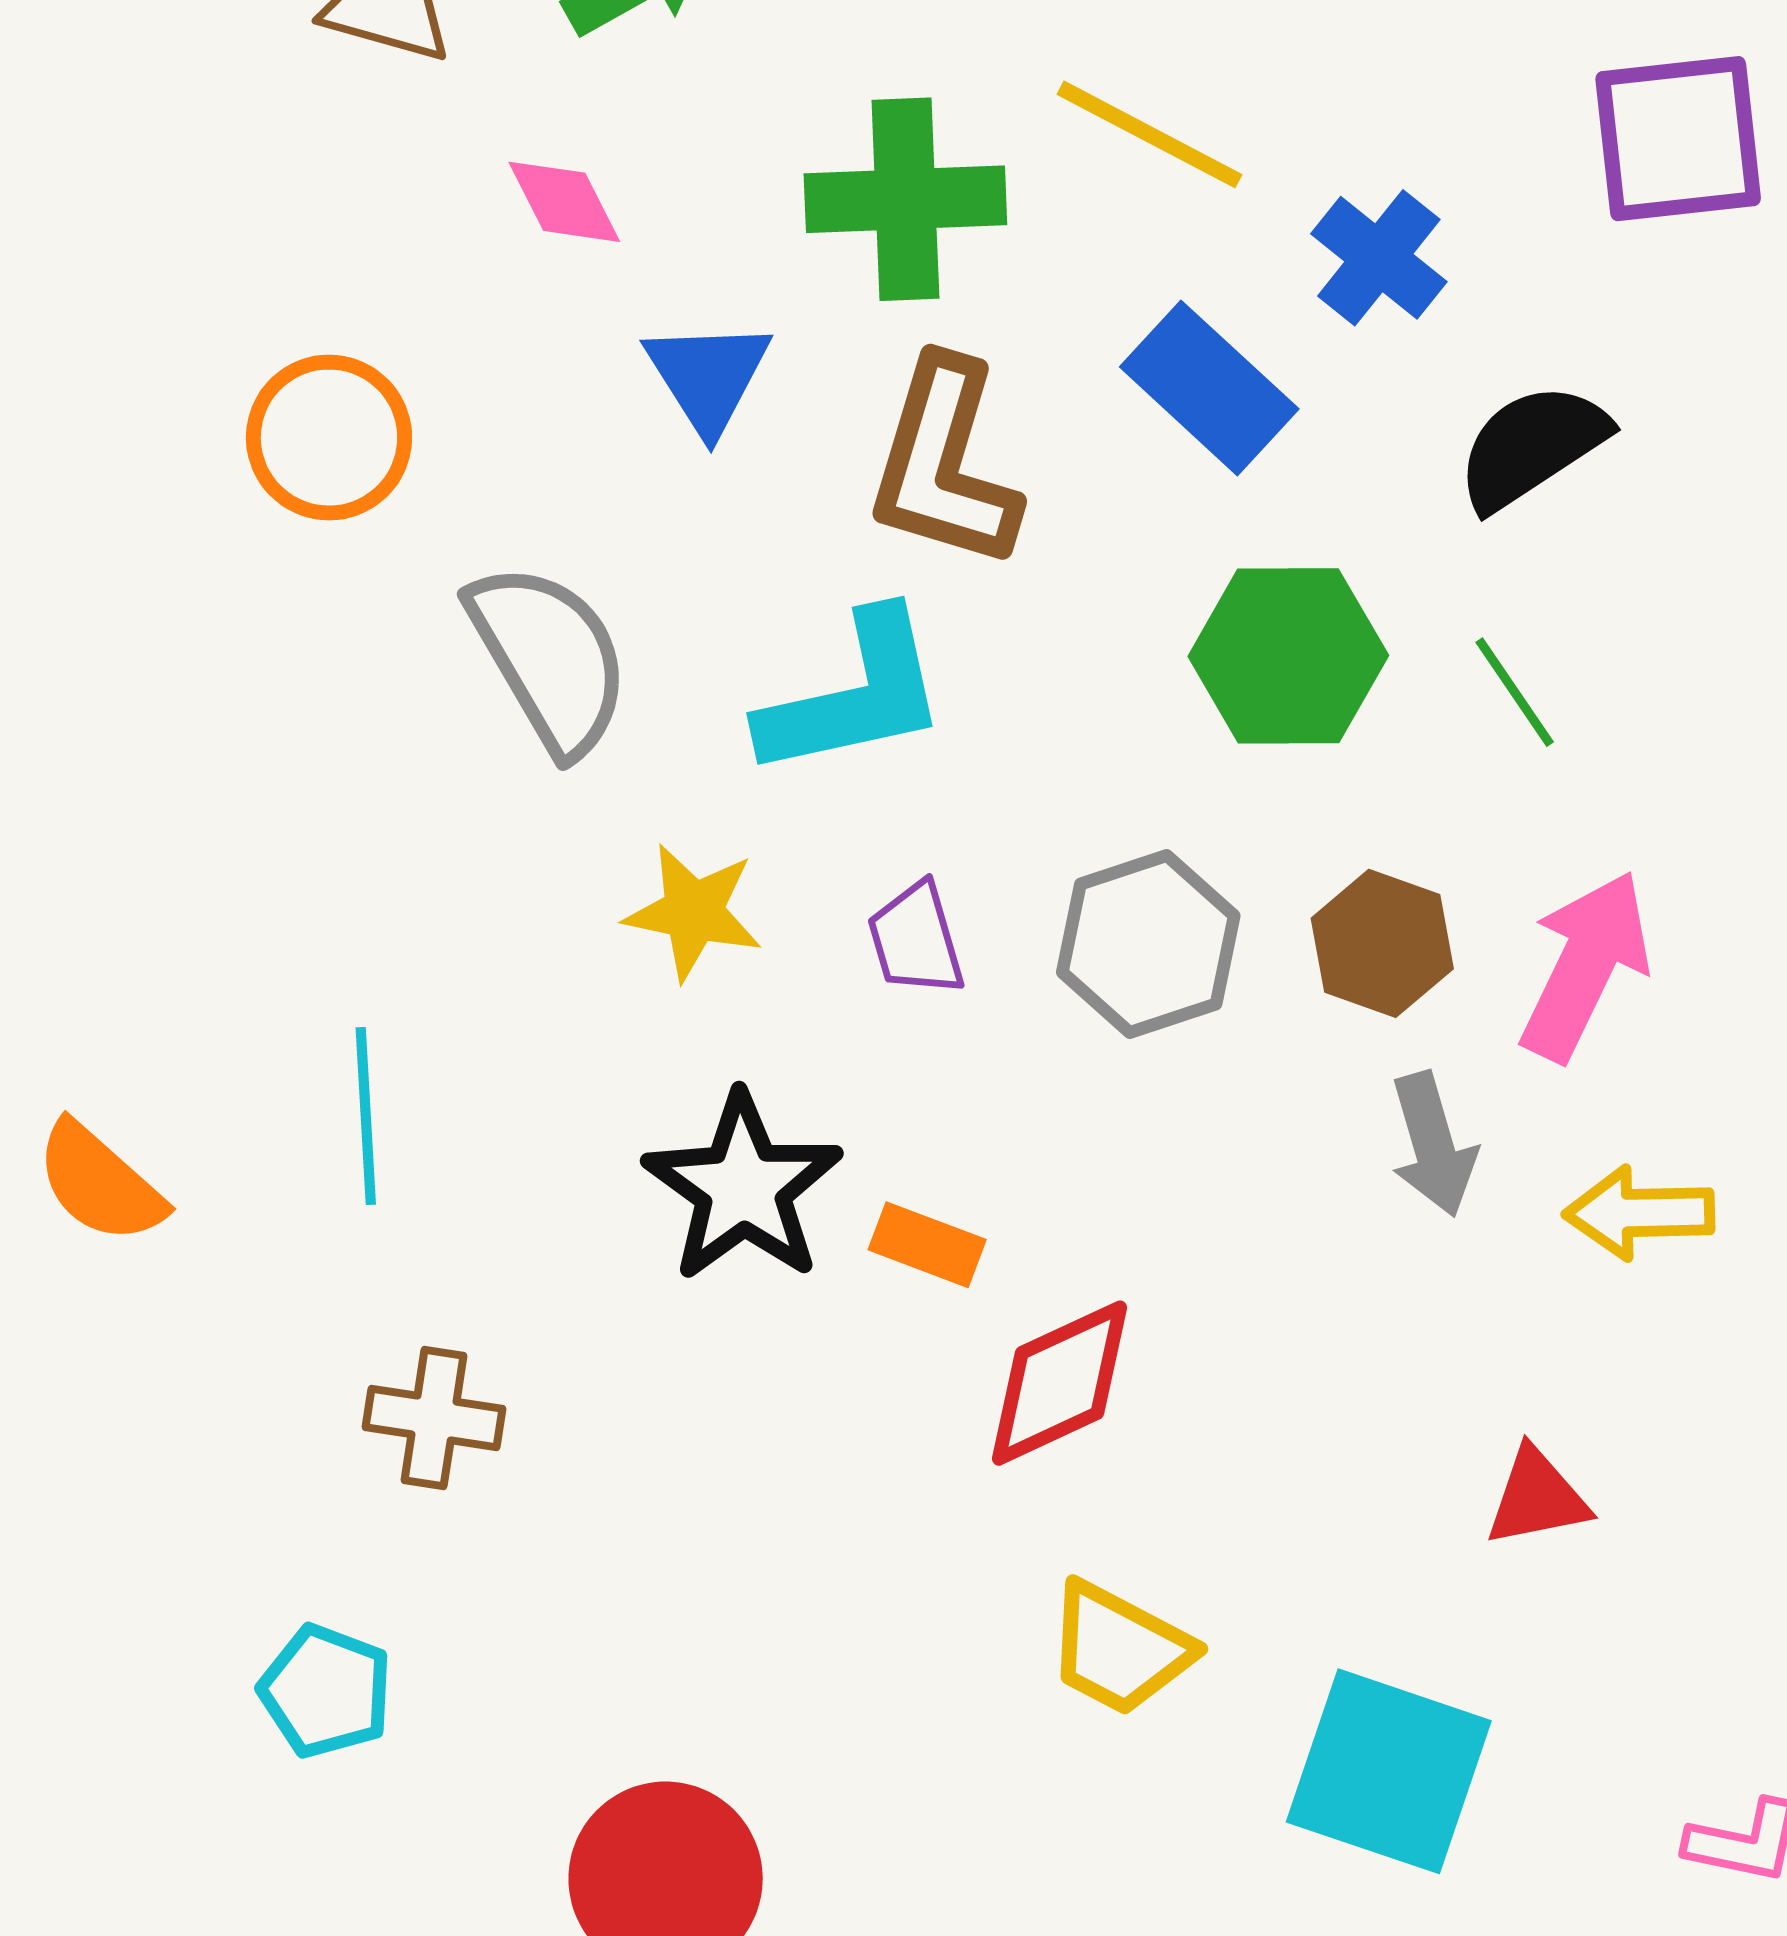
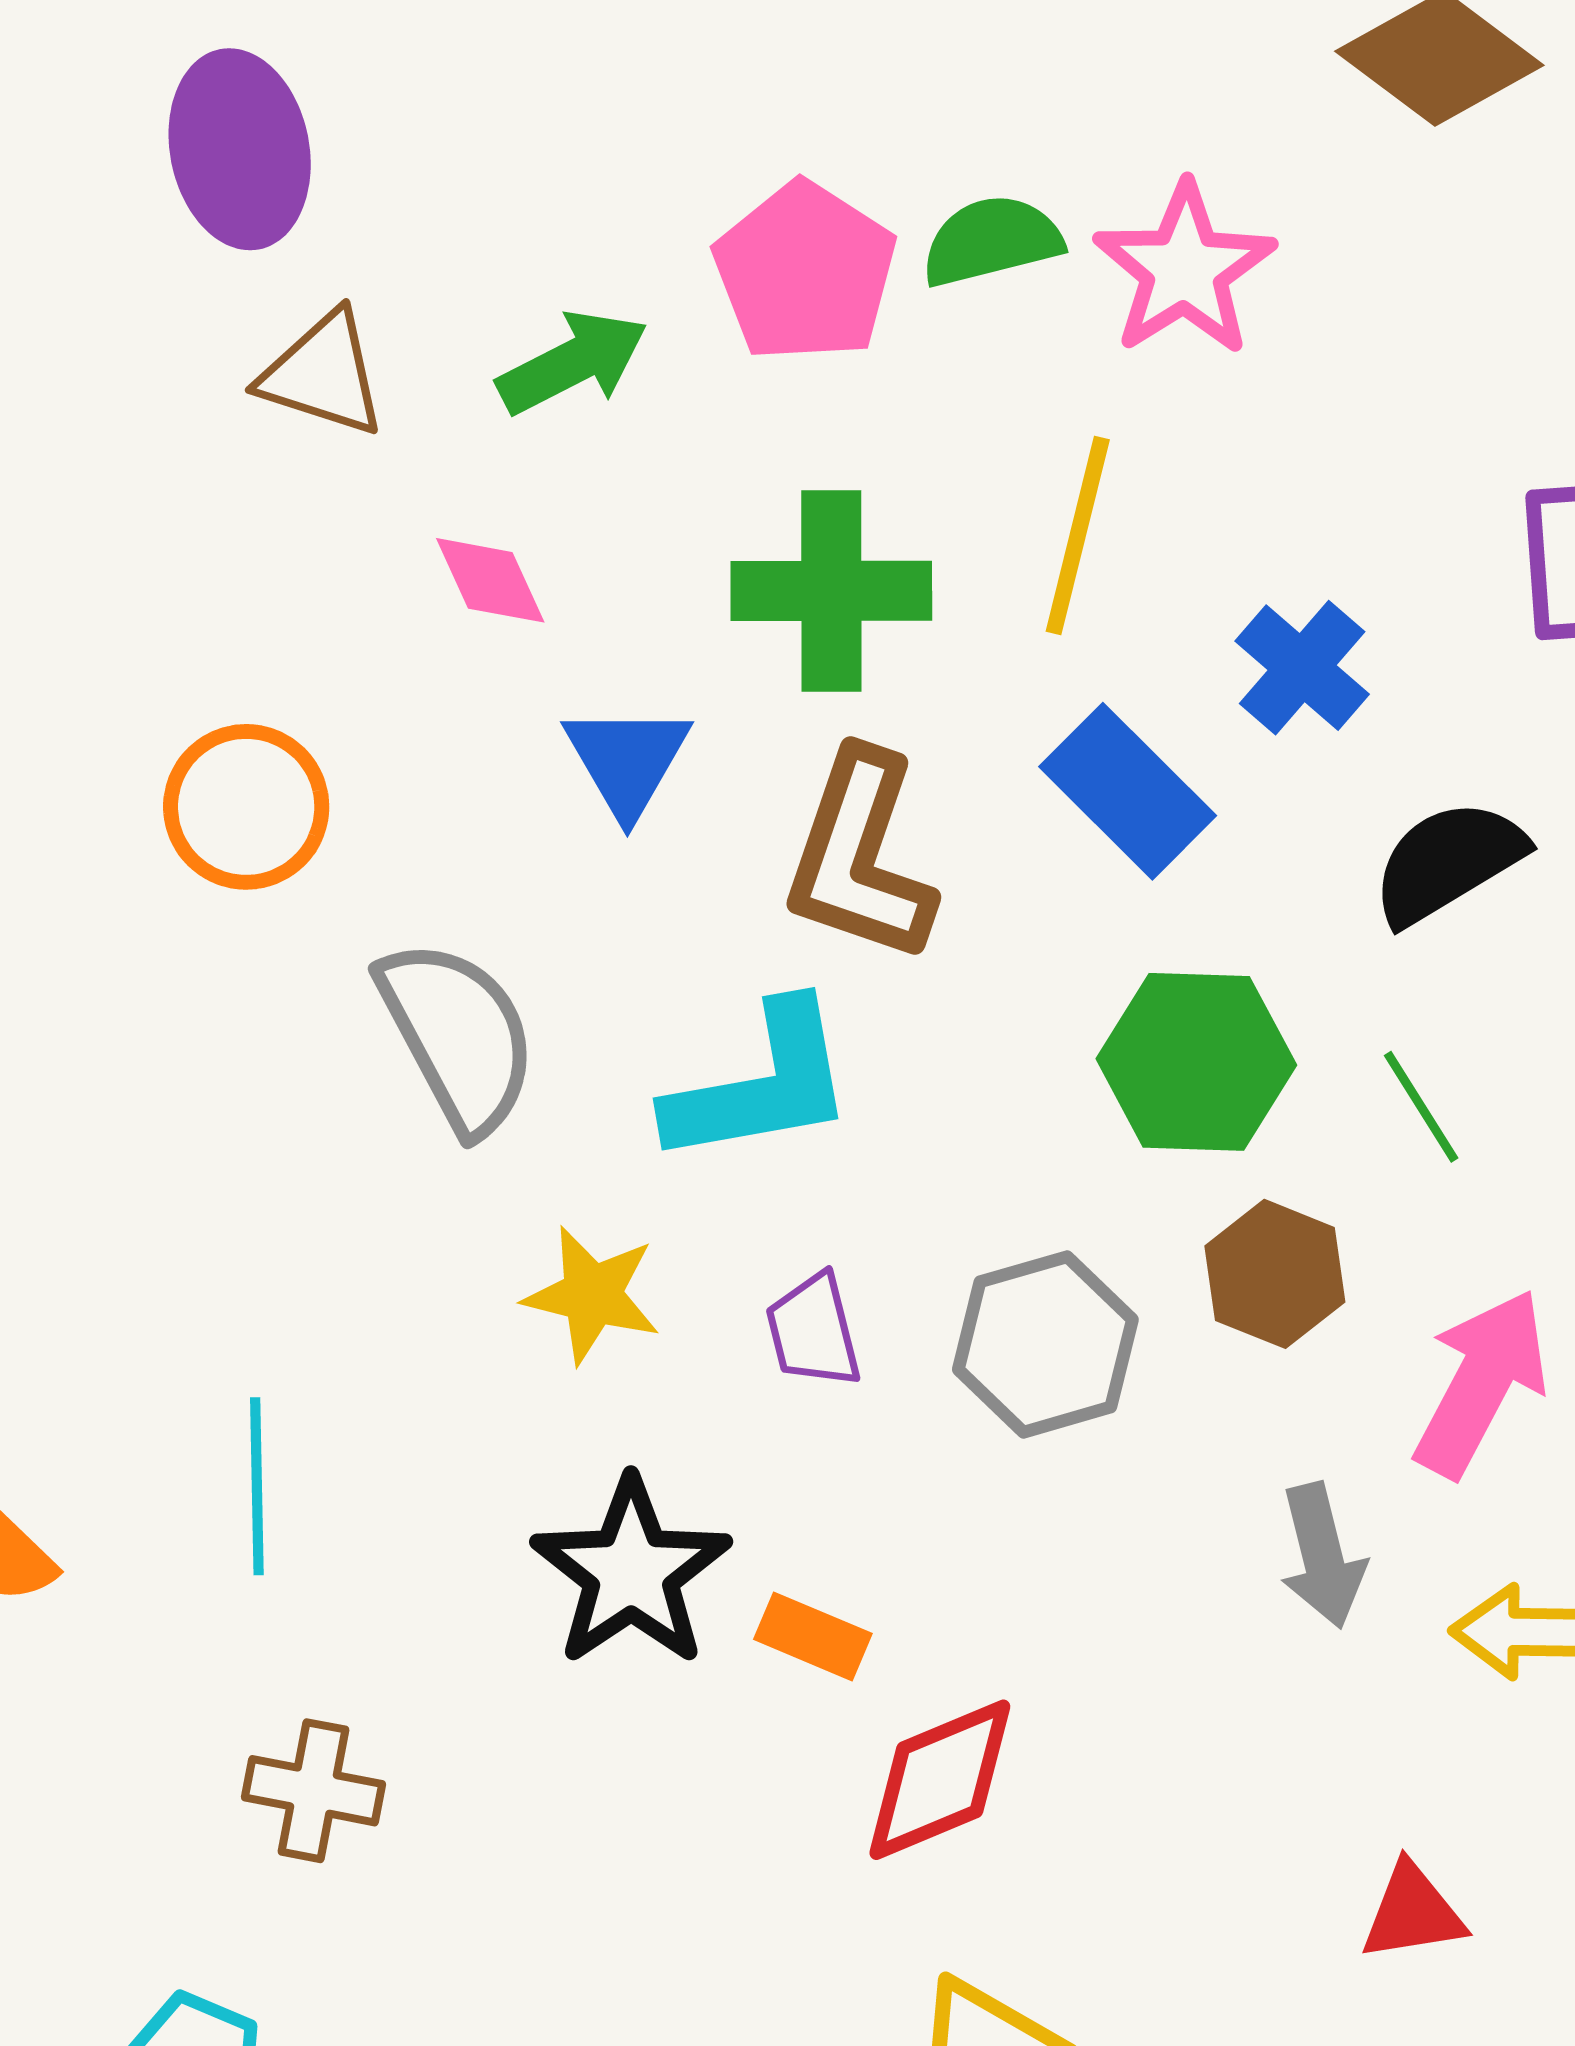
yellow line: (1150, 134) -> (1078, 536), turned 74
brown hexagon: (1382, 943) -> (1275, 1274), moved

